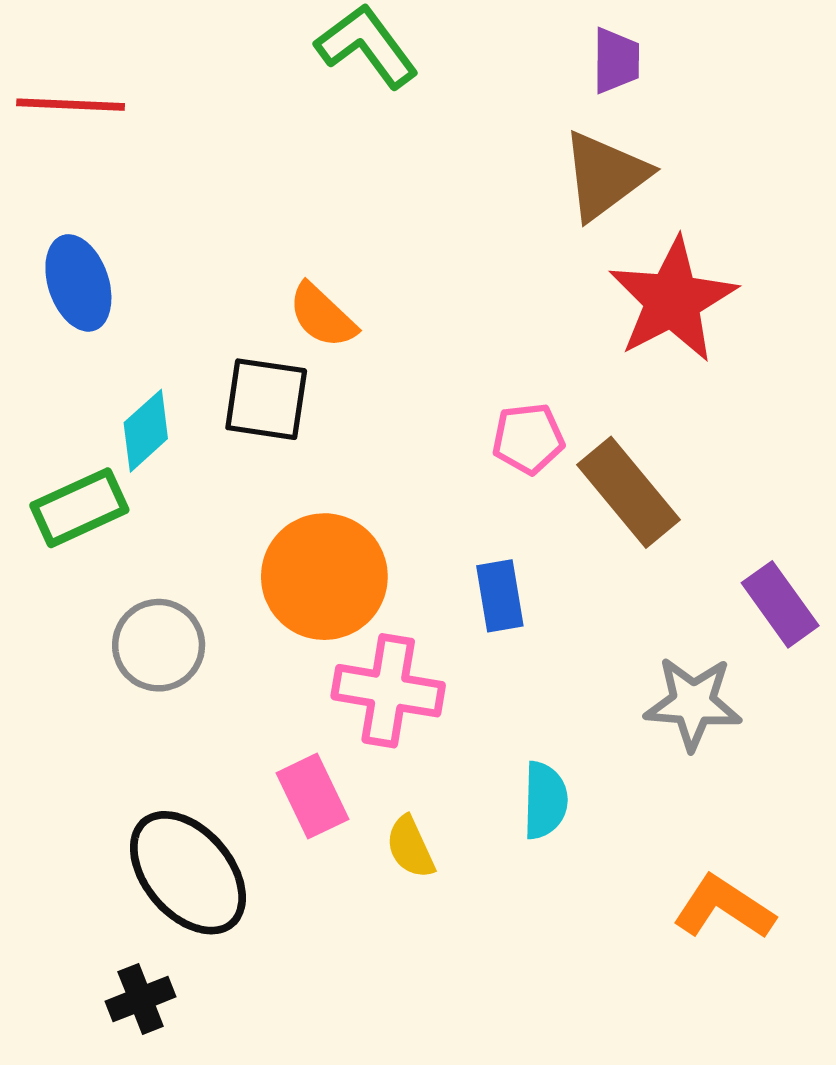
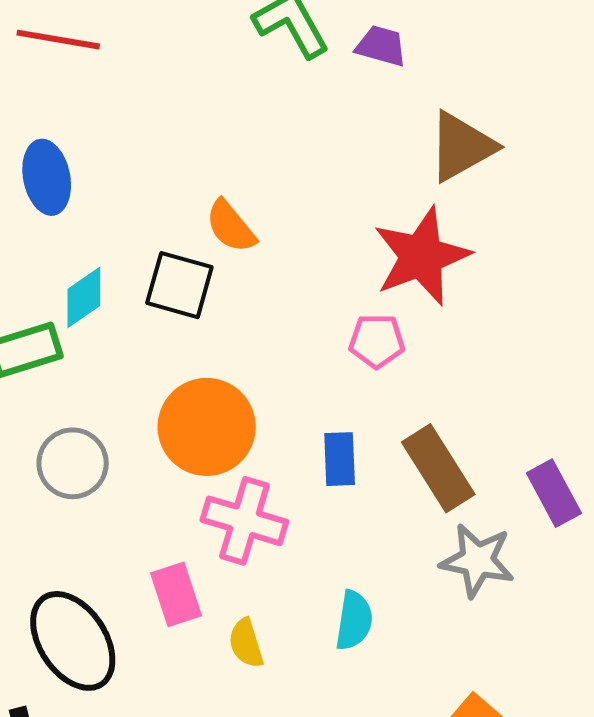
purple trapezoid: (616, 61) -> (381, 46), moved, turned -82
red star: (672, 300) -> (421, 256), moved
brown rectangle: (629, 492) -> (438, 468), moved

